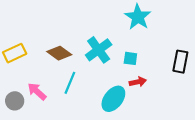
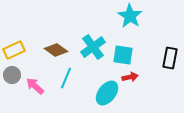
cyan square: (130, 58) -> (123, 55), size x1.5
gray circle: (15, 101) -> (12, 75), moved

